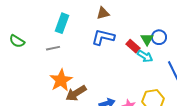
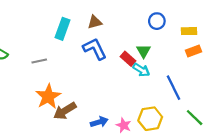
cyan rectangle: (62, 23) -> (63, 29), moved
blue L-shape: (103, 37) -> (95, 49), turned 50
blue circle: (159, 37) -> (157, 21), moved

